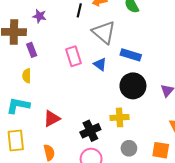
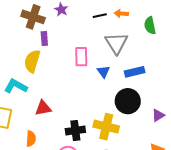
black line: (79, 10) -> (100, 16), turned 48
blue rectangle: (131, 55) -> (135, 72), turned -48
yellow semicircle: (27, 76) -> (32, 61), size x1.6
yellow cross: (120, 117) -> (106, 127), size x1.4

